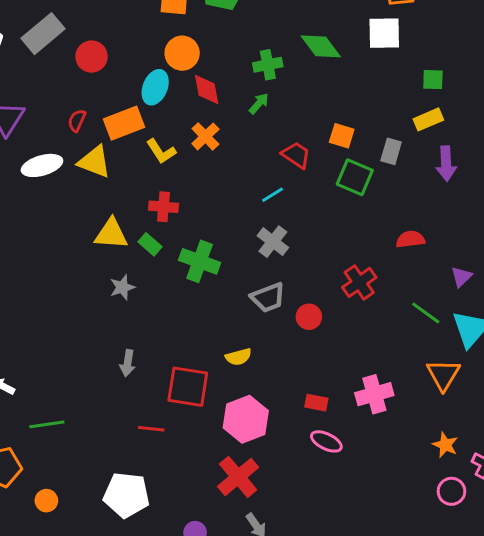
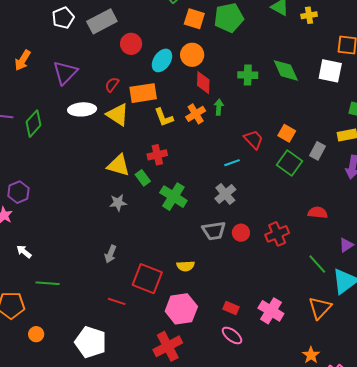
cyan ellipse: (155, 87) -> (162, 60), moved
green arrow: (259, 103) -> (219, 107), moved, turned -49
red cross: (164, 207) -> (157, 155), turned -30
red circle: (309, 317) -> (241, 233), moved
pink cross: (374, 394) -> (271, 311), turned 35

